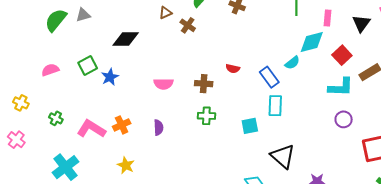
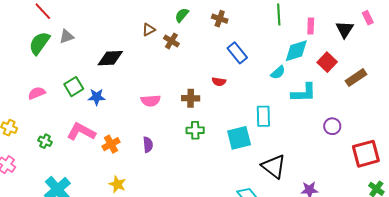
blue star: (110, 77) -> (97, 97), turned 30
blue rectangle: (269, 77) -> (237, 53), moved
cyan L-shape: (341, 87) -> (304, 93), moved
cyan square: (250, 126) -> (239, 138), size x1.4
pink L-shape: (91, 129) -> (81, 132), moved

